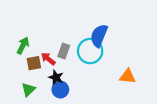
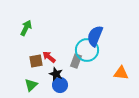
green arrow: (23, 46) -> (26, 28), moved
gray rectangle: (64, 51) -> (76, 61), moved

